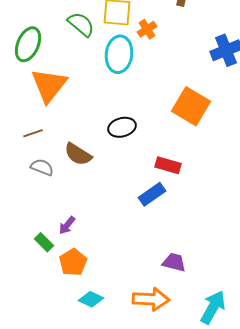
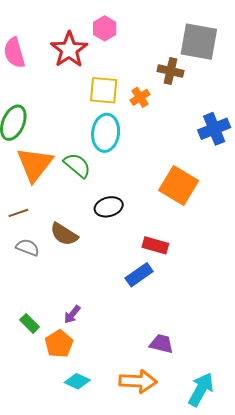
green semicircle: (81, 24) -> (77, 165), moved
orange cross: (147, 29) -> (140, 97), moved
purple arrow: (67, 225) -> (72, 314), moved

